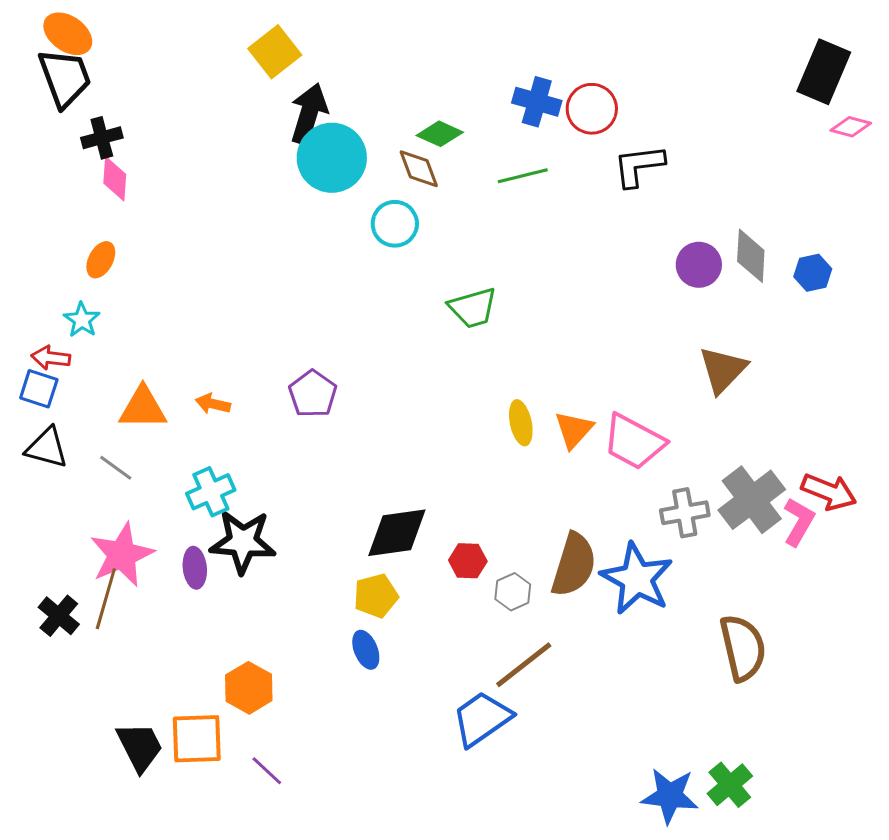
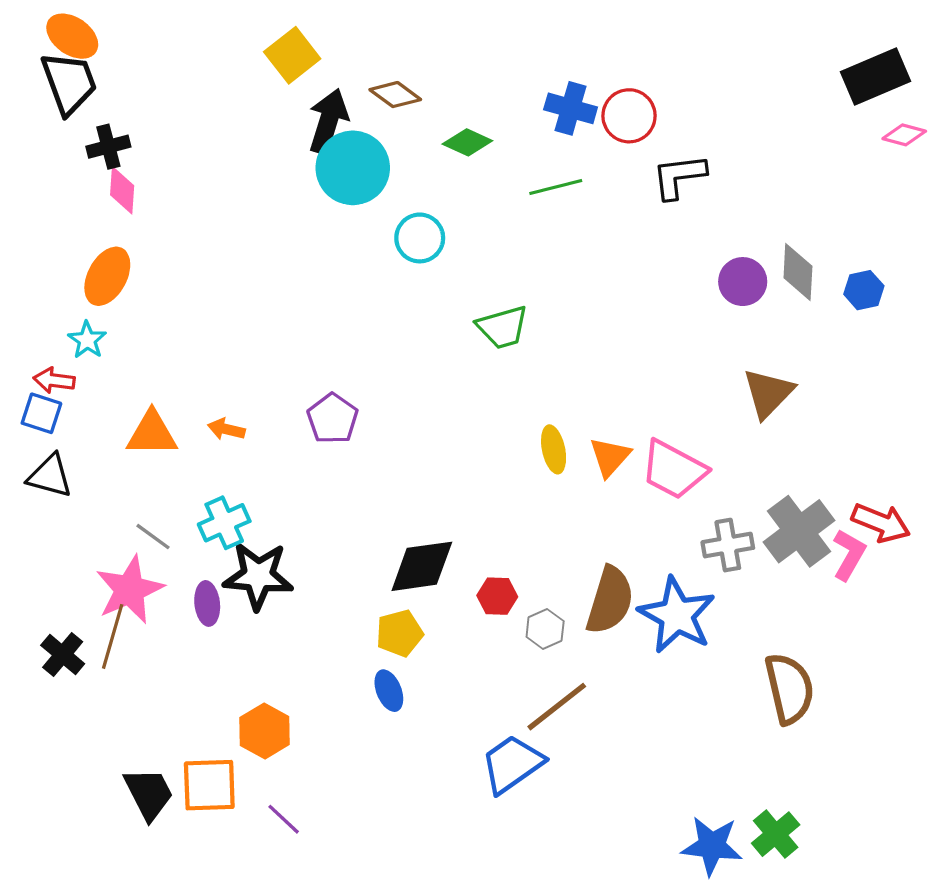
black rectangle: (824, 72) -> (875, 76), turned 44
brown diamond: (419, 169) -> (395, 95), moved, turned -33
orange ellipse: (101, 260) -> (107, 276), size x1.5
gray line: (116, 468) -> (153, 537), moved

